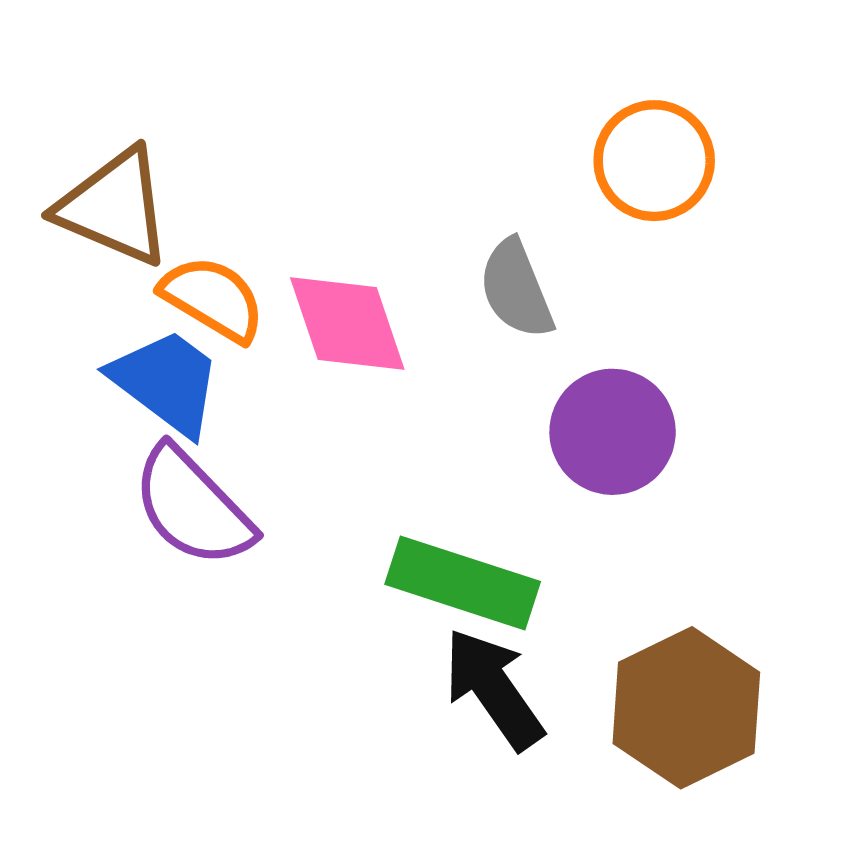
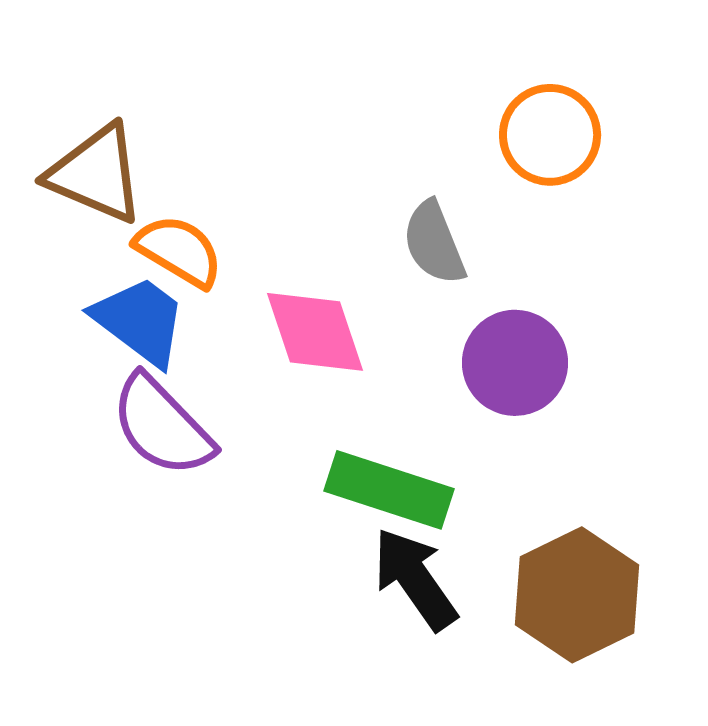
pink diamond: (347, 324) -> (315, 332), moved

